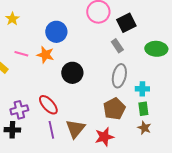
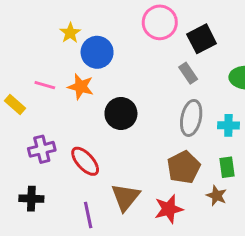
yellow star: (12, 19) -> (70, 33), moved
cyan cross: (142, 89) -> (228, 125), moved
purple cross: (19, 110) -> (42, 149), moved
brown star: (144, 128) -> (217, 196), moved
purple line: (51, 130) -> (88, 215), moved

